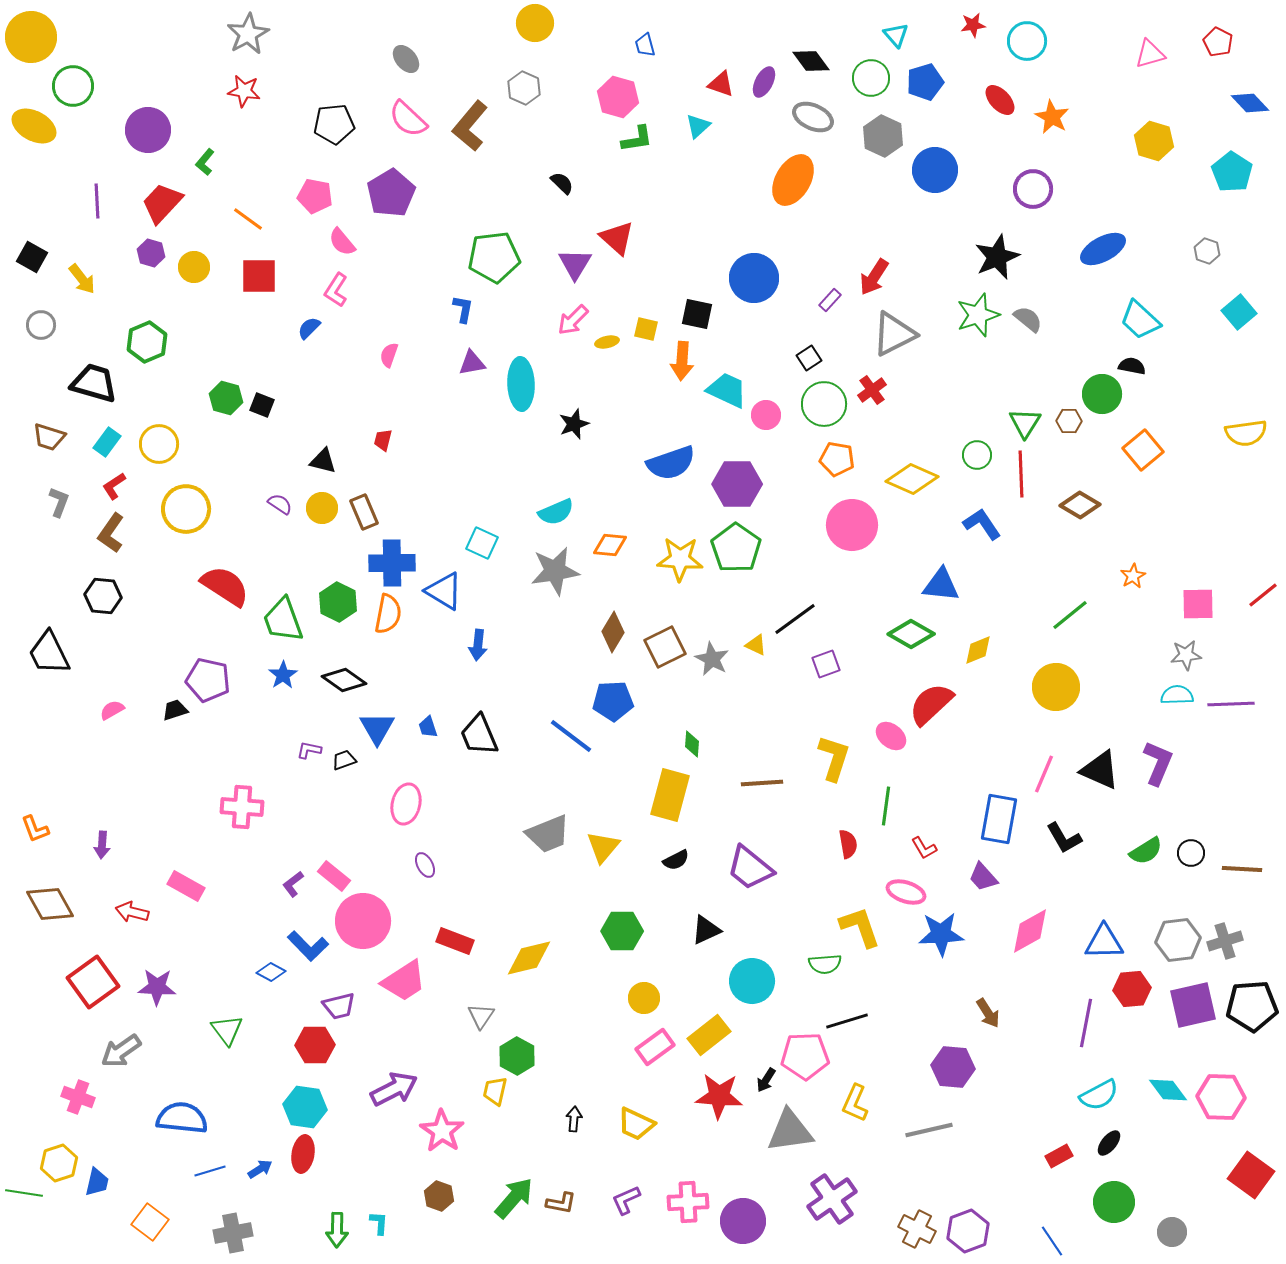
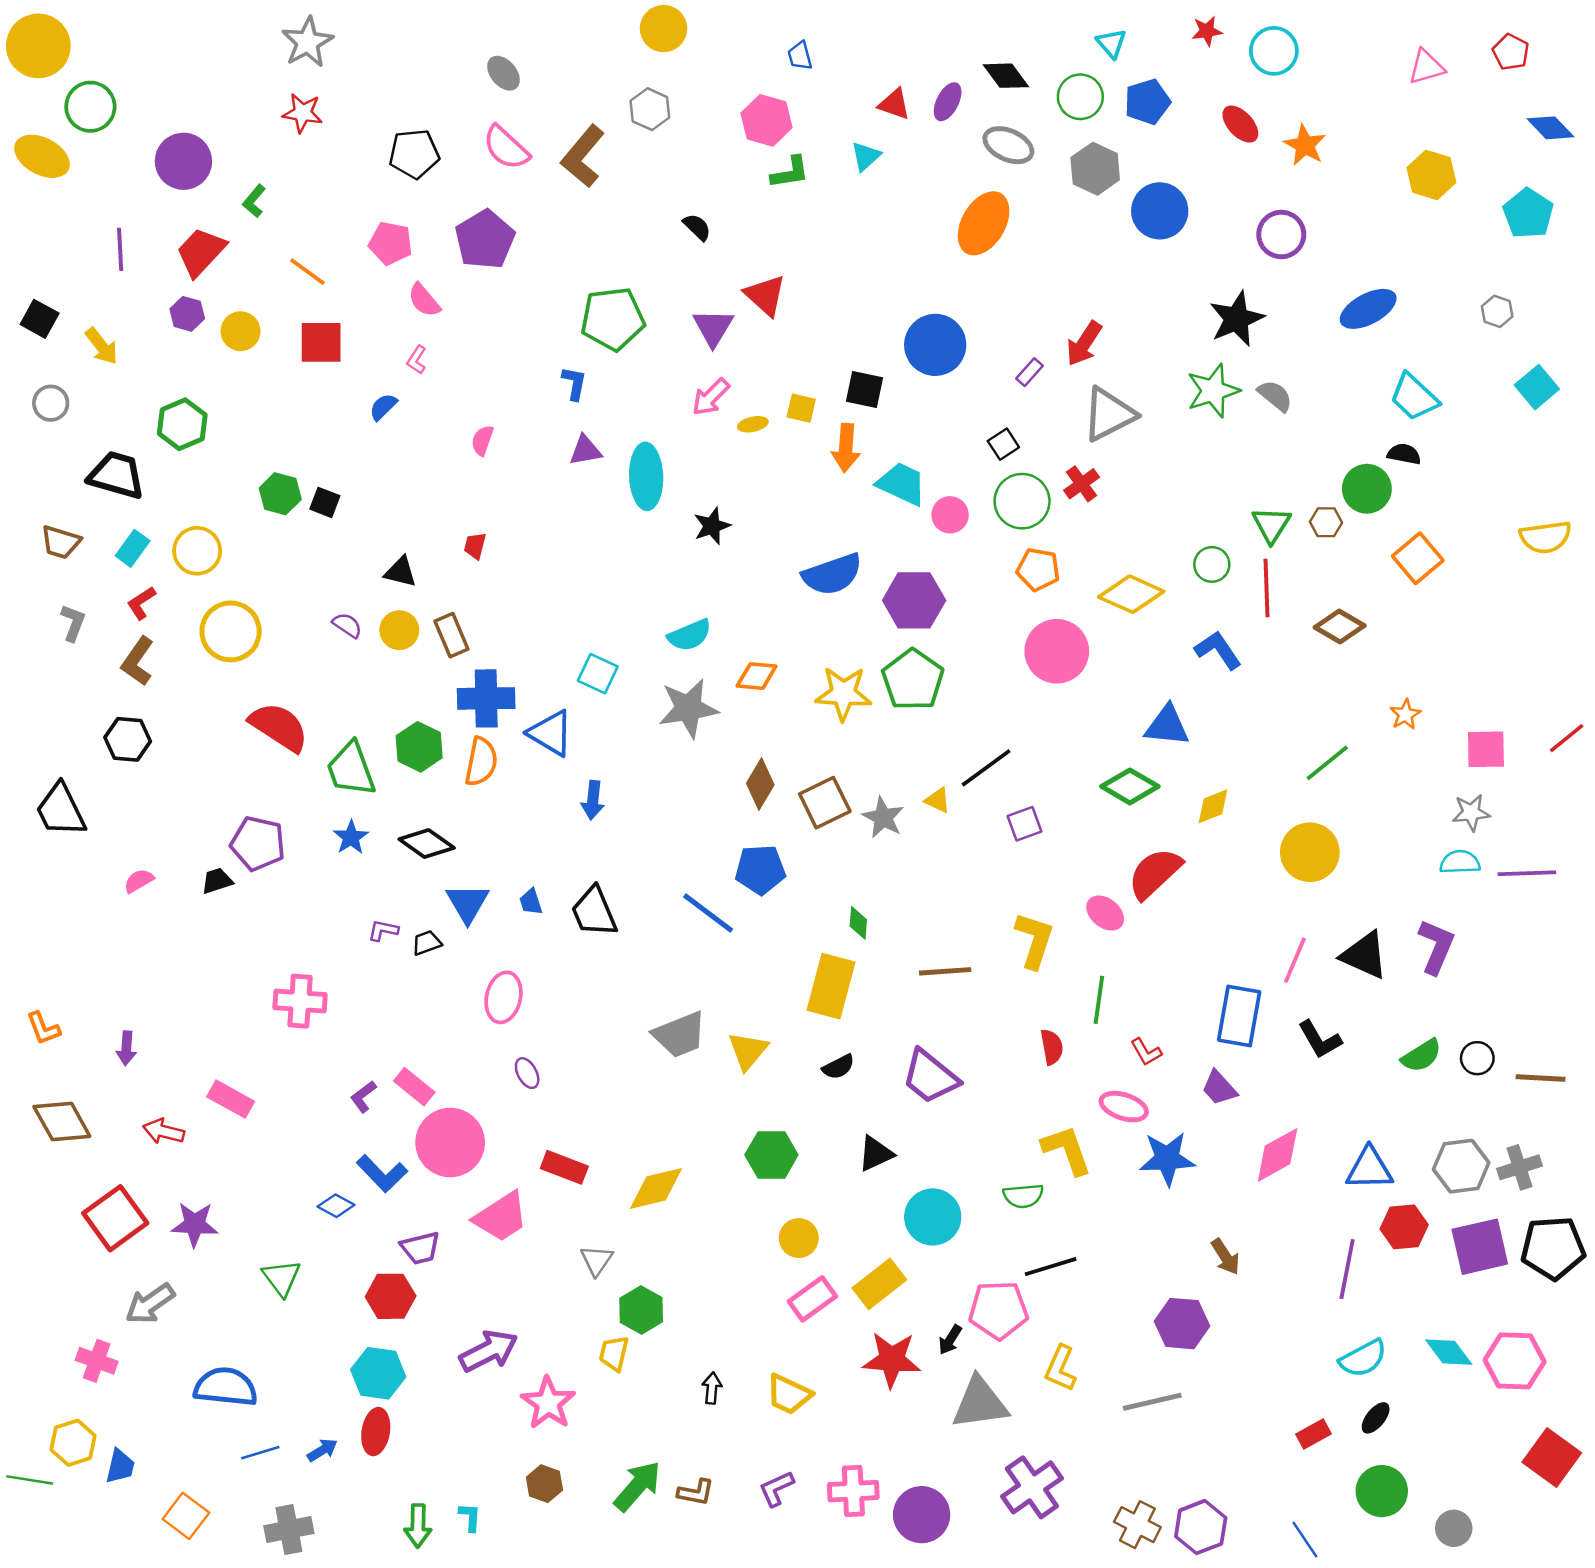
pink L-shape: (336, 290) -> (417, 360), size x0.7

